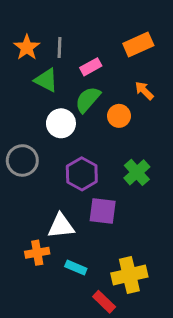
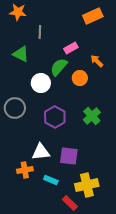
orange rectangle: (138, 44) -> (93, 16), moved
orange star: (27, 47) -> (18, 12), moved, turned -30
pink rectangle: (91, 67) -> (71, 48), moved
green triangle: (46, 80) -> (21, 54), moved
purple square: (103, 211) -> (69, 156), moved

